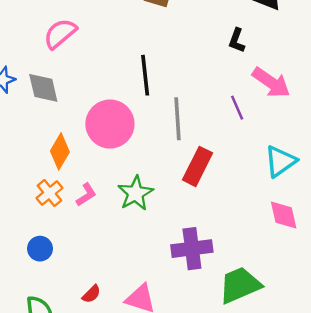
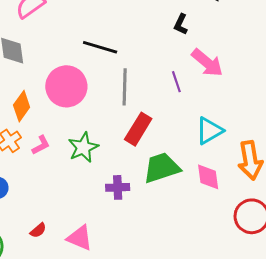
black line: (145, 75) -> (100, 47), turned -72
purple cross: (192, 249) -> (118, 187), moved, size x0.7
green trapezoid: (240, 285) -> (162, 168), moved

